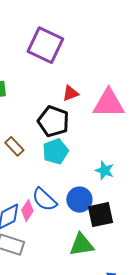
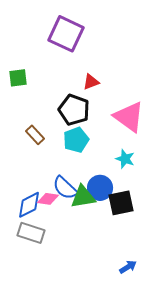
pink triangle: (109, 103) -> (129, 117), moved, turned 36
pink diamond: (27, 211) -> (48, 199), turned 65
green triangle: (81, 245) -> (83, 197), moved

